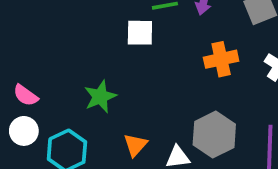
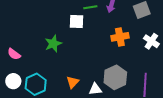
green star: (100, 97) -> (53, 44), moved
white circle: (24, 131) -> (13, 81), moved

